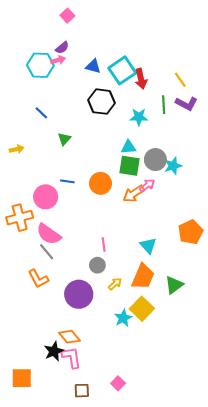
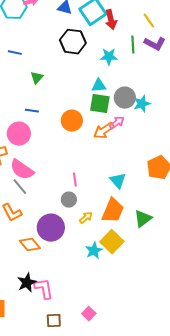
blue line: (41, 113) -> (15, 53), turned -32
blue line: (67, 181) -> (32, 111), moved
orange diamond: (69, 337) -> (30, 245), moved

